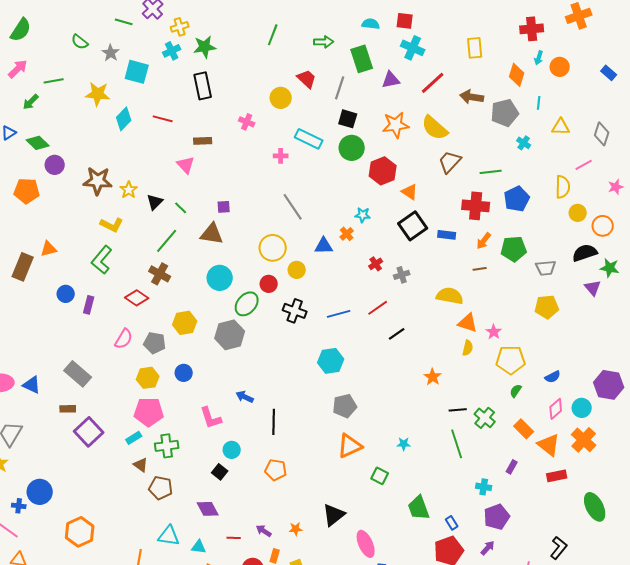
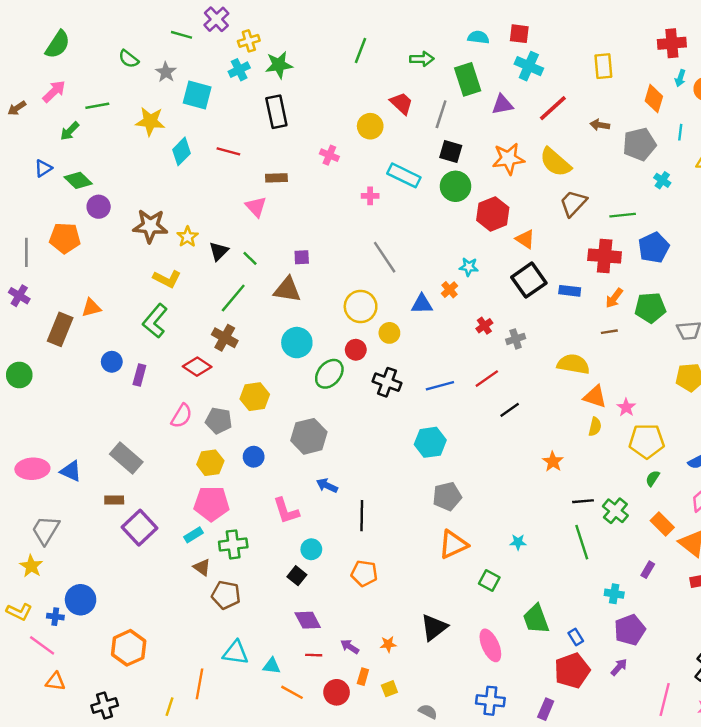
brown arrow: (472, 97) -> (600, 125), size x0.7
gray hexagon: (230, 335) -> (309, 436), moved
purple diamond: (208, 509) -> (308, 620), moved
pink ellipse: (366, 544) -> (490, 645), moved

